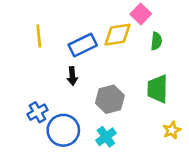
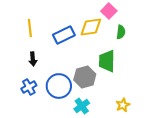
black arrow: (72, 76) -> (33, 59), moved
green trapezoid: (158, 89) -> (107, 61), moved
blue circle: (63, 130) -> (59, 86), moved
yellow star: (172, 130) -> (123, 105), moved

